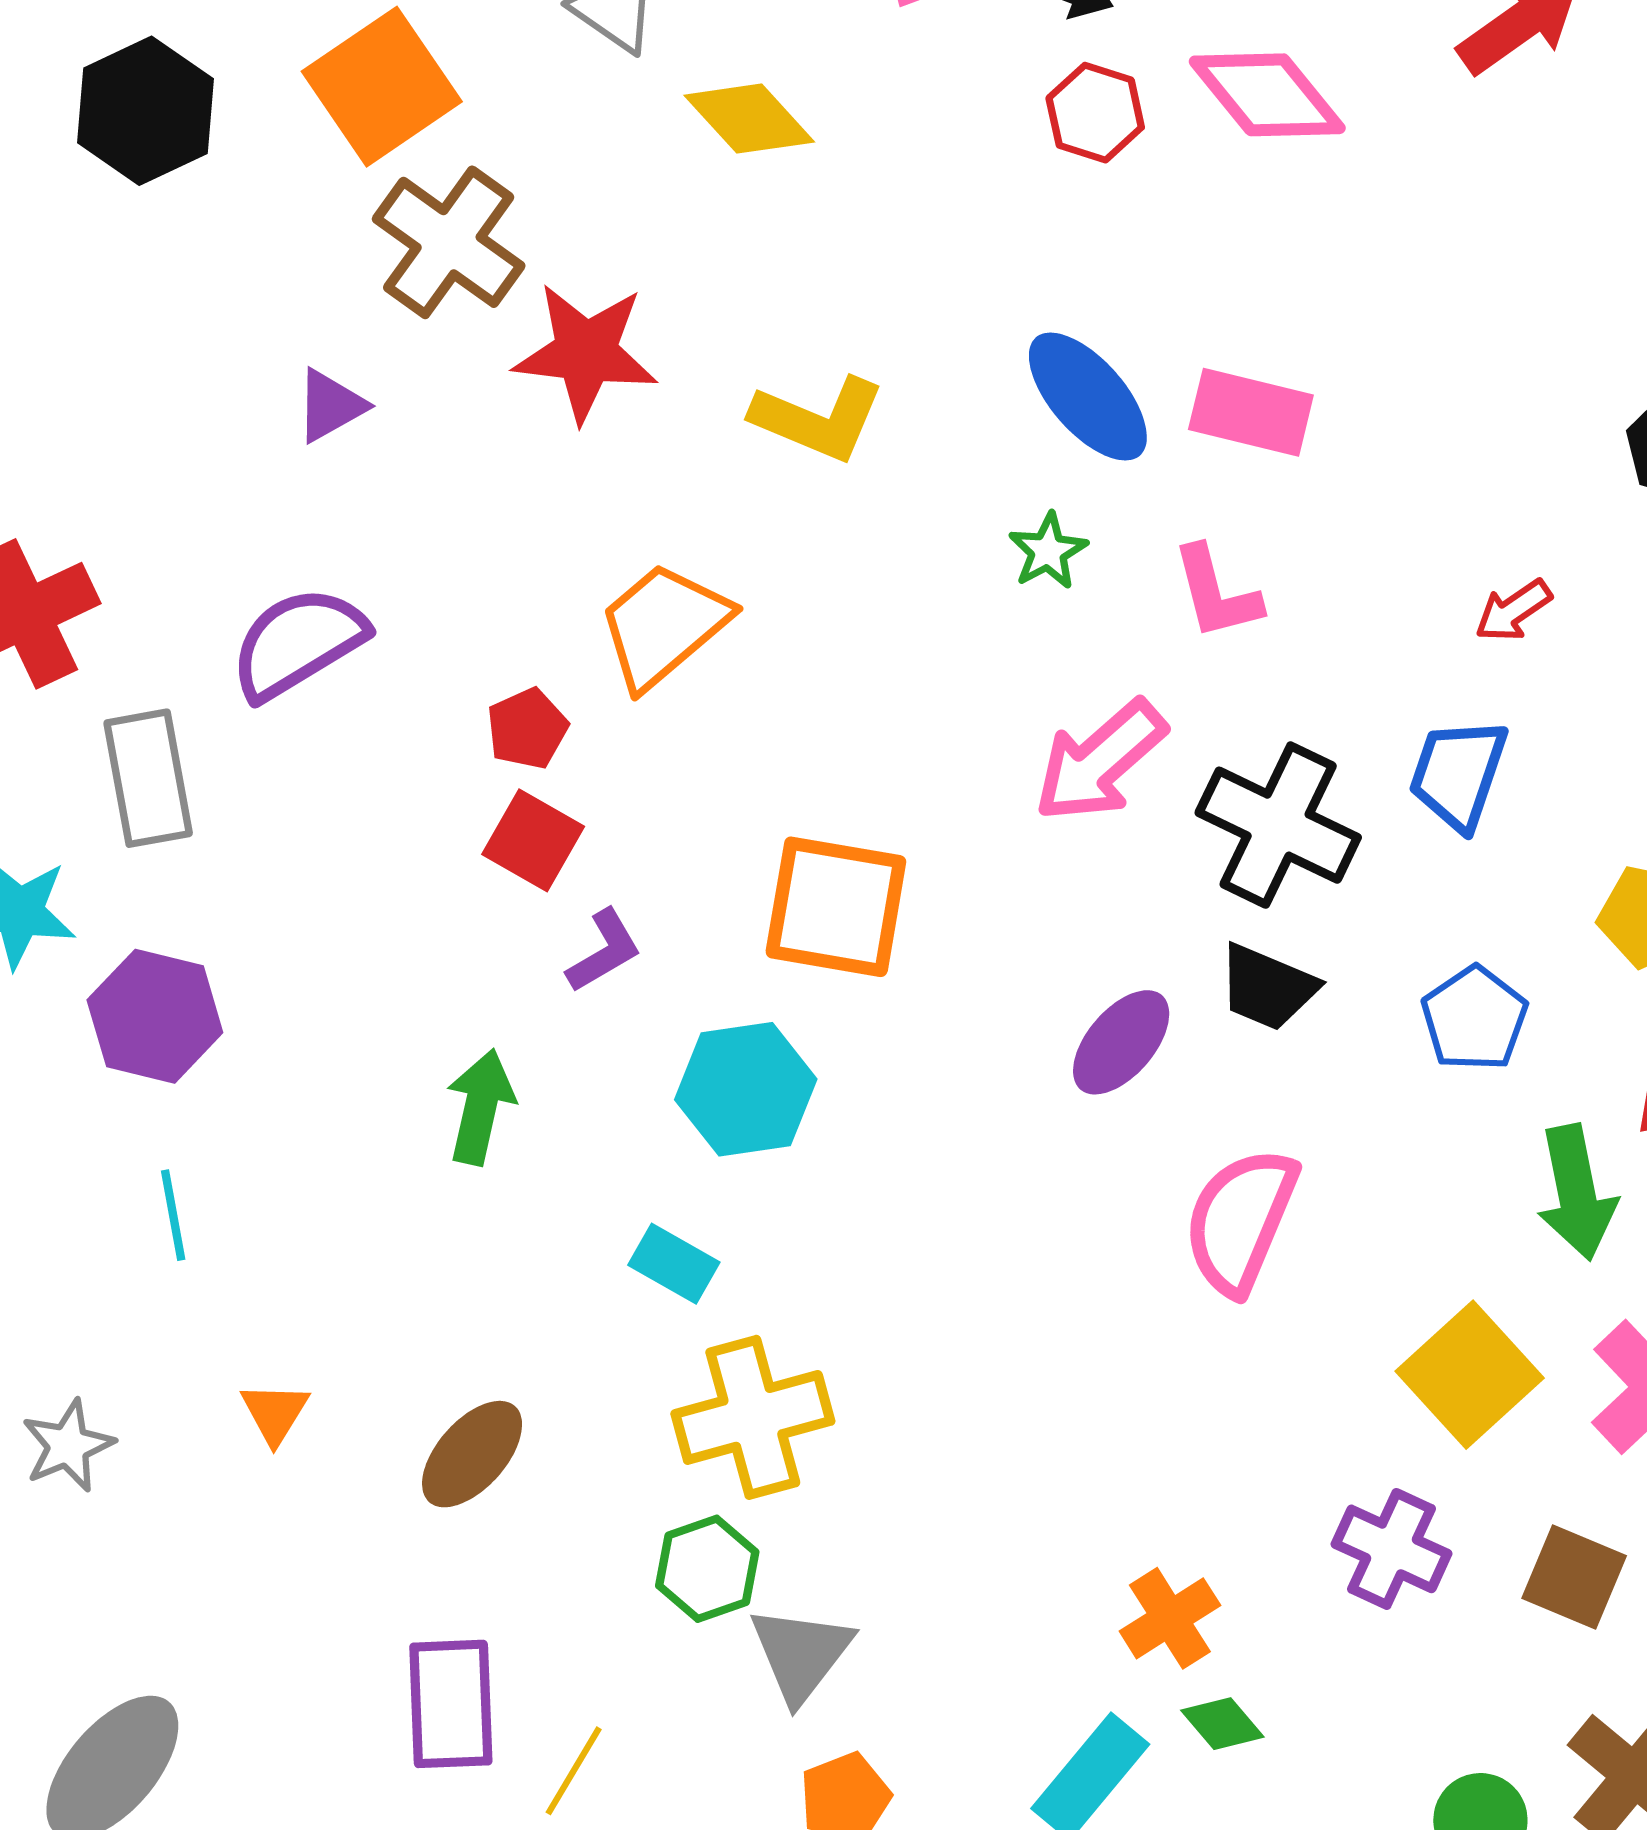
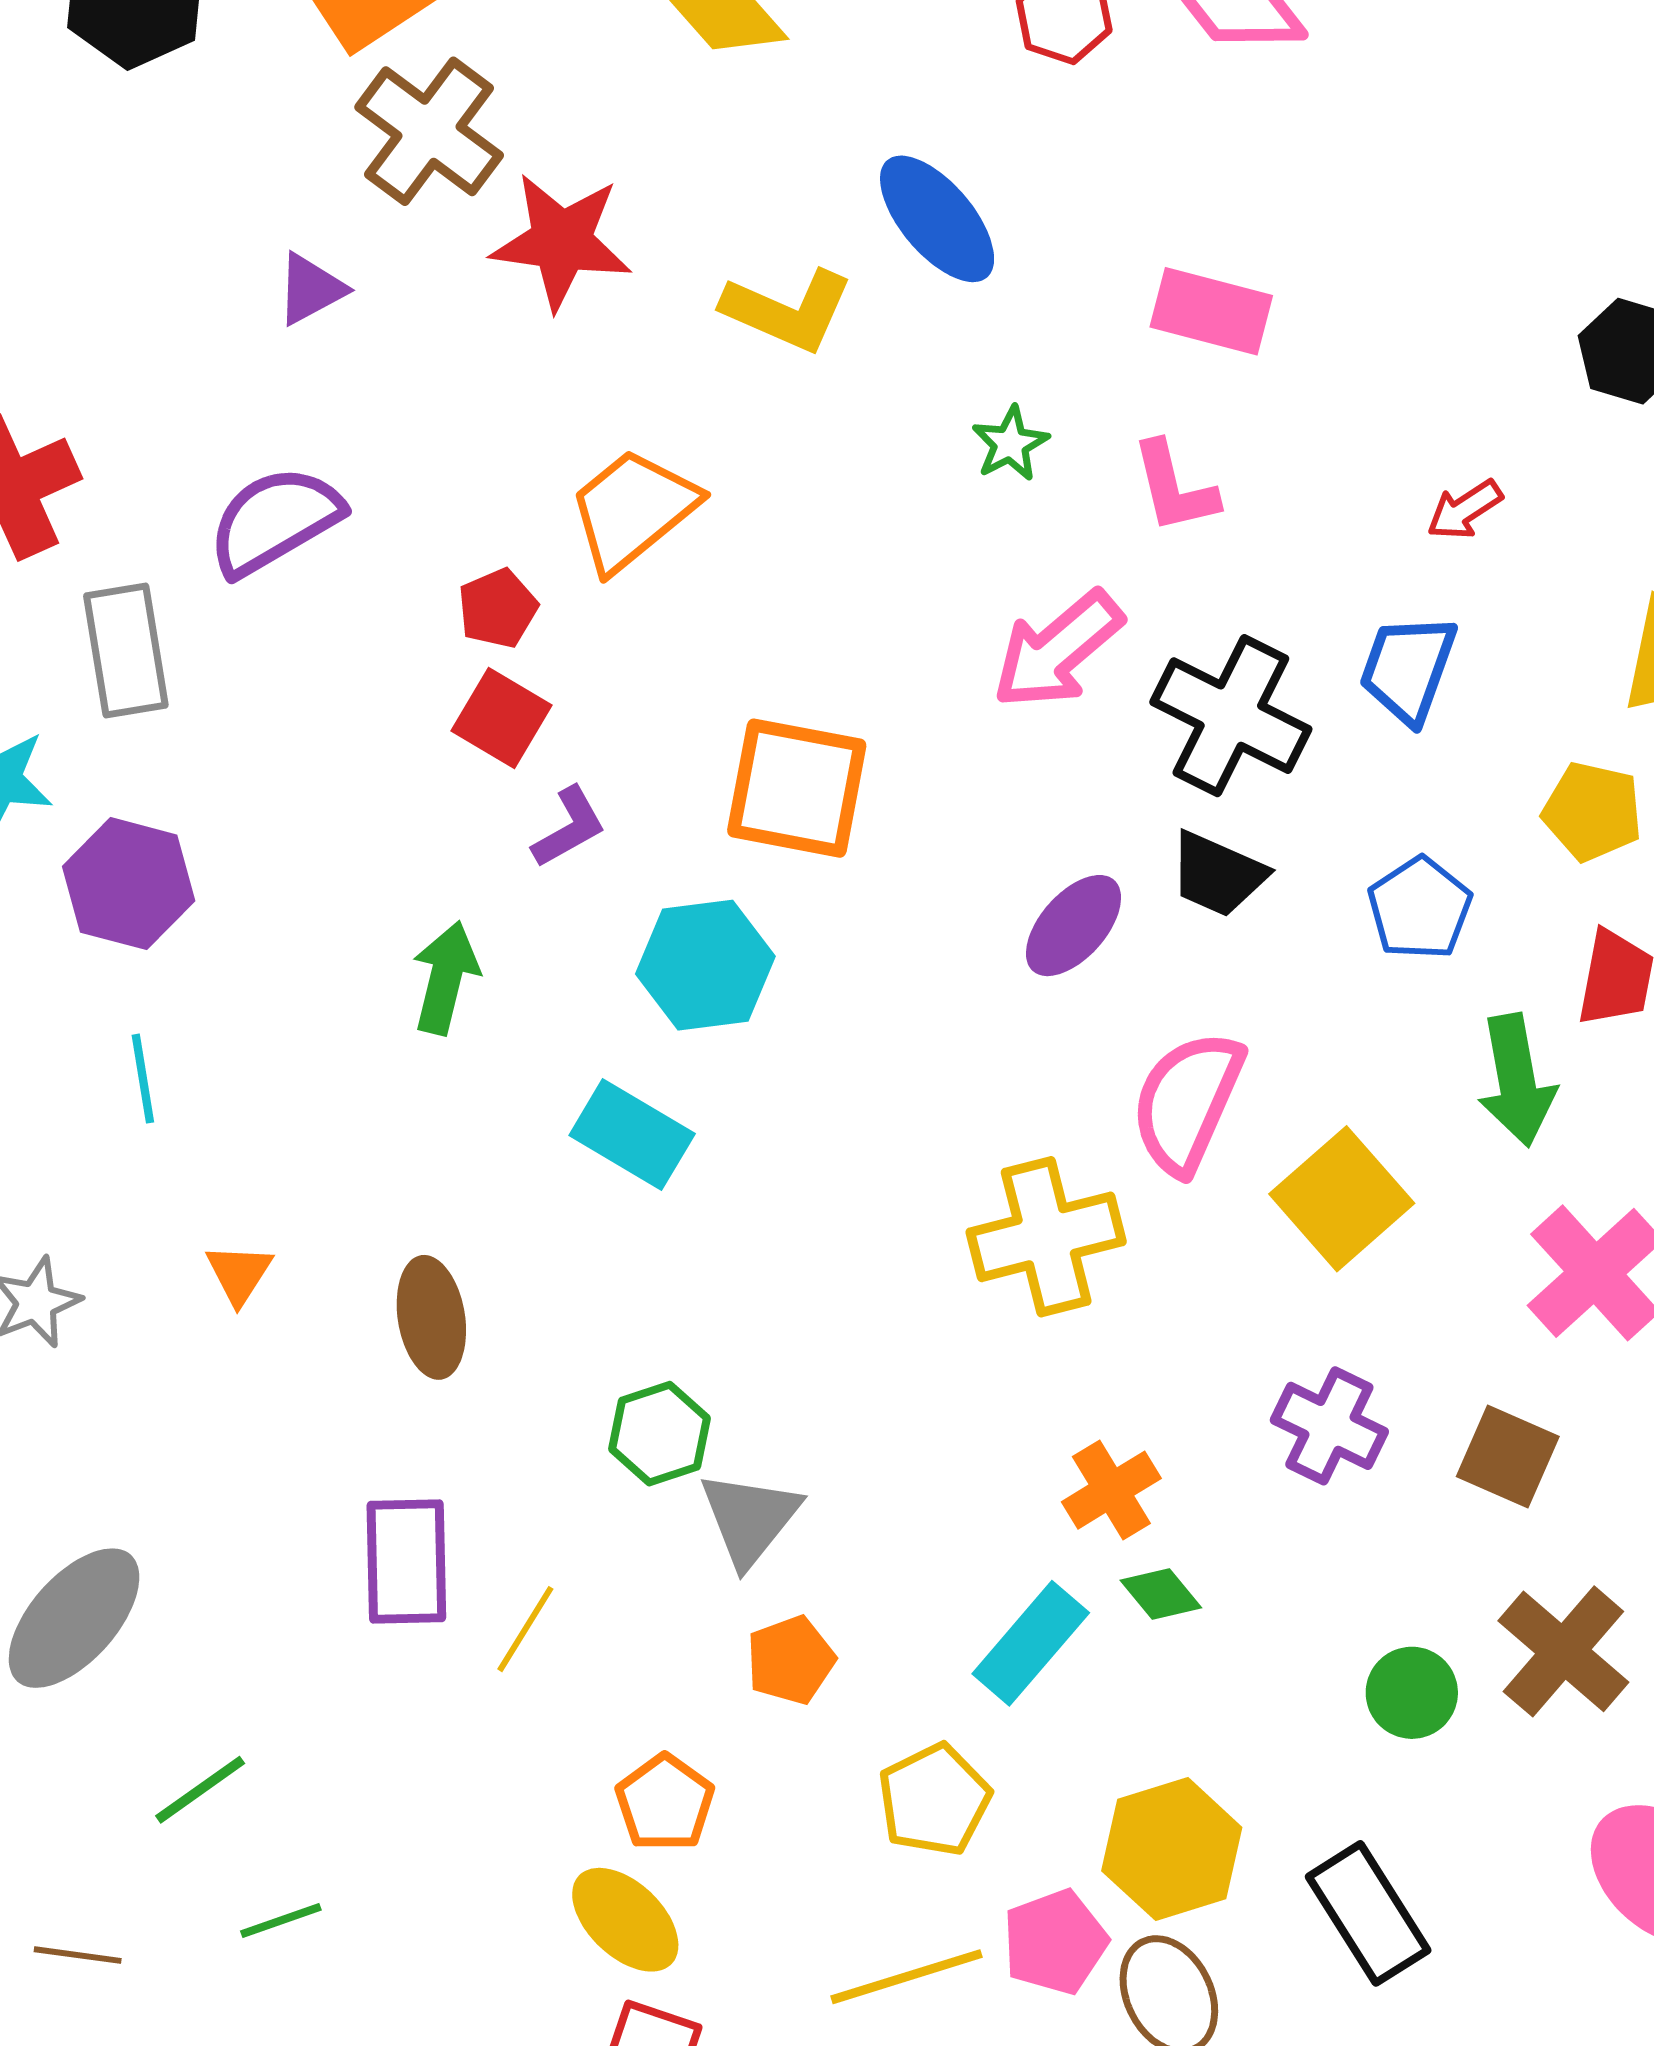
blue ellipse: (1088, 397) -> (937, 219), moved
cyan rectangle: (674, 1264) -> (632, 1134), size x1.4
yellow square: (1470, 1375) -> (1342, 1199), moved
yellow cross: (753, 1417) -> (1046, 1237), moved
brown ellipse: (472, 1454) -> (431, 1317), turned -52

